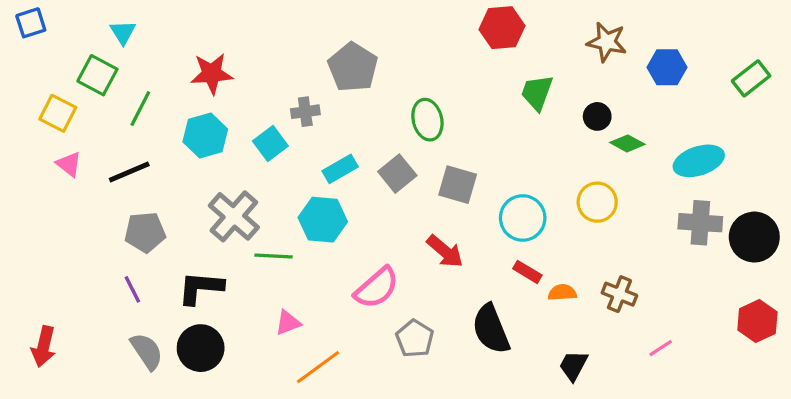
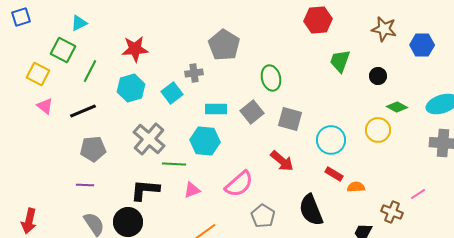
cyan triangle: (123, 32) -> (79, 23), turned 36
green diamond: (627, 143) -> (397, 107), moved
cyan rectangle: (340, 169) -> (216, 109), turned 30
black L-shape: (201, 288) -> (145, 190), moved
purple line: (132, 289) -> (85, 185), turned -60
brown cross: (619, 294) -> (392, 212), moved
pink triangle: (288, 323) -> (192, 190), moved
pink line: (661, 348) -> (418, 194), moved

